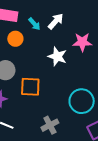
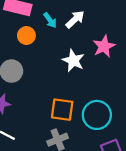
pink star: (82, 42) -> (104, 46), turned -30
orange square: (30, 87) -> (62, 110), moved

